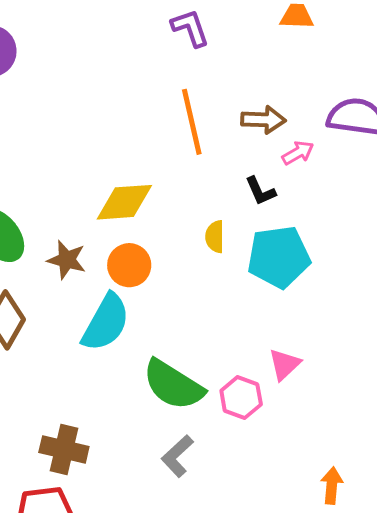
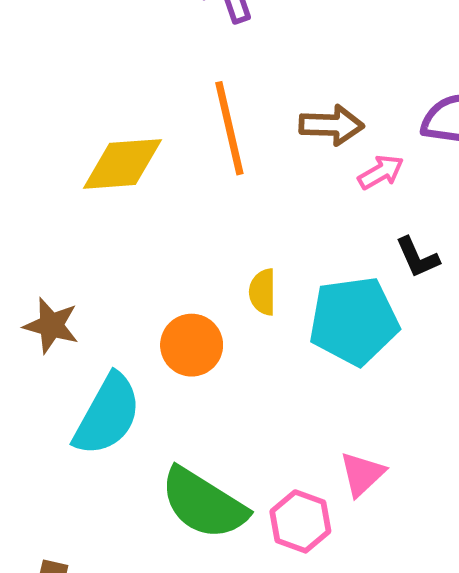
black L-shape: (260, 191) -> (417, 257), moved
yellow diamond: (124, 202) -> (122, 164), moved
orange circle: (129, 265) -> (192, 345), moved

